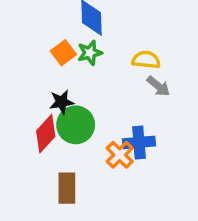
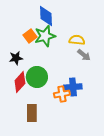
green star: (90, 53) -> (45, 36), size x1.5
black star: (62, 102) -> (16, 58), moved
orange cross: (120, 155) -> (62, 94), turned 35

